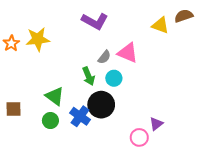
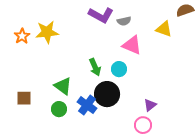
yellow triangle: (160, 25) -> (164, 29), moved
gray semicircle: (104, 57) -> (124, 21), moved, turned 40
purple triangle: (156, 124) -> (150, 105), moved

